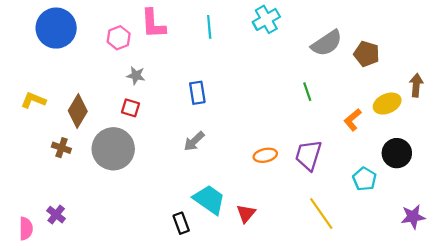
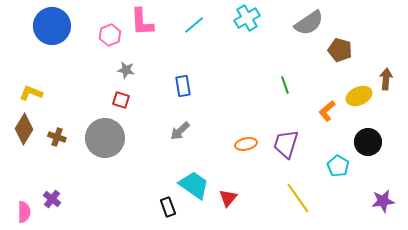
cyan line: (209, 27) -> (194, 25), turned 55
gray semicircle: (327, 43) -> (309, 23), moved
brown diamond: (78, 111) -> (24, 129), moved

